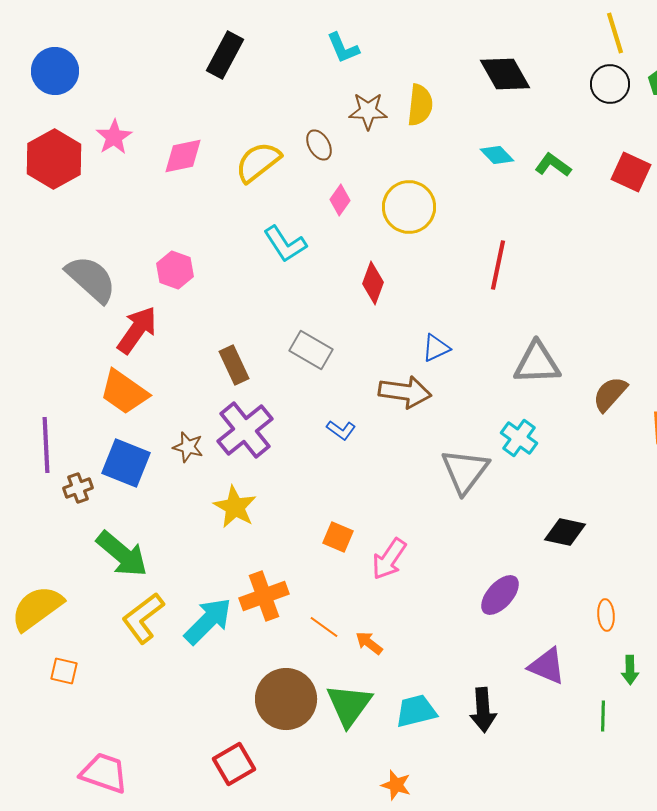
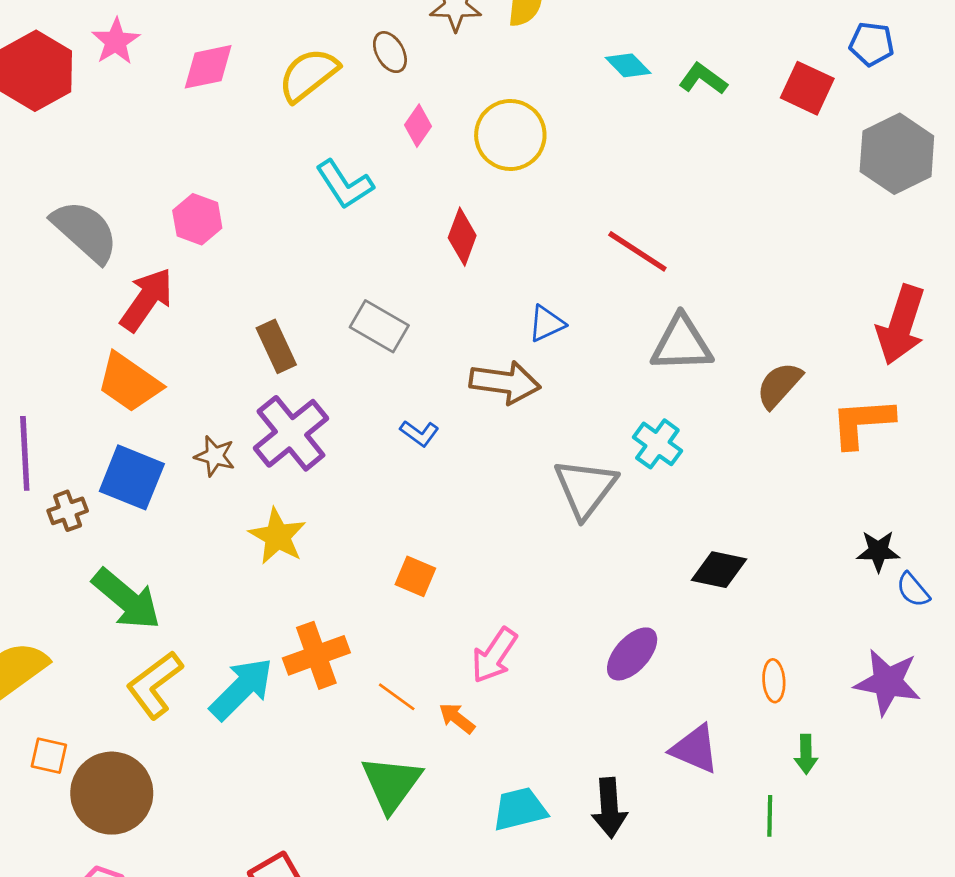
red line: (498, 265) -> (637, 251), moved, turned -69
pink arrow: (389, 559) -> (494, 655), moved
brown circle: (286, 699) -> (112, 793), moved
green triangle: (349, 705) -> (391, 784), moved

